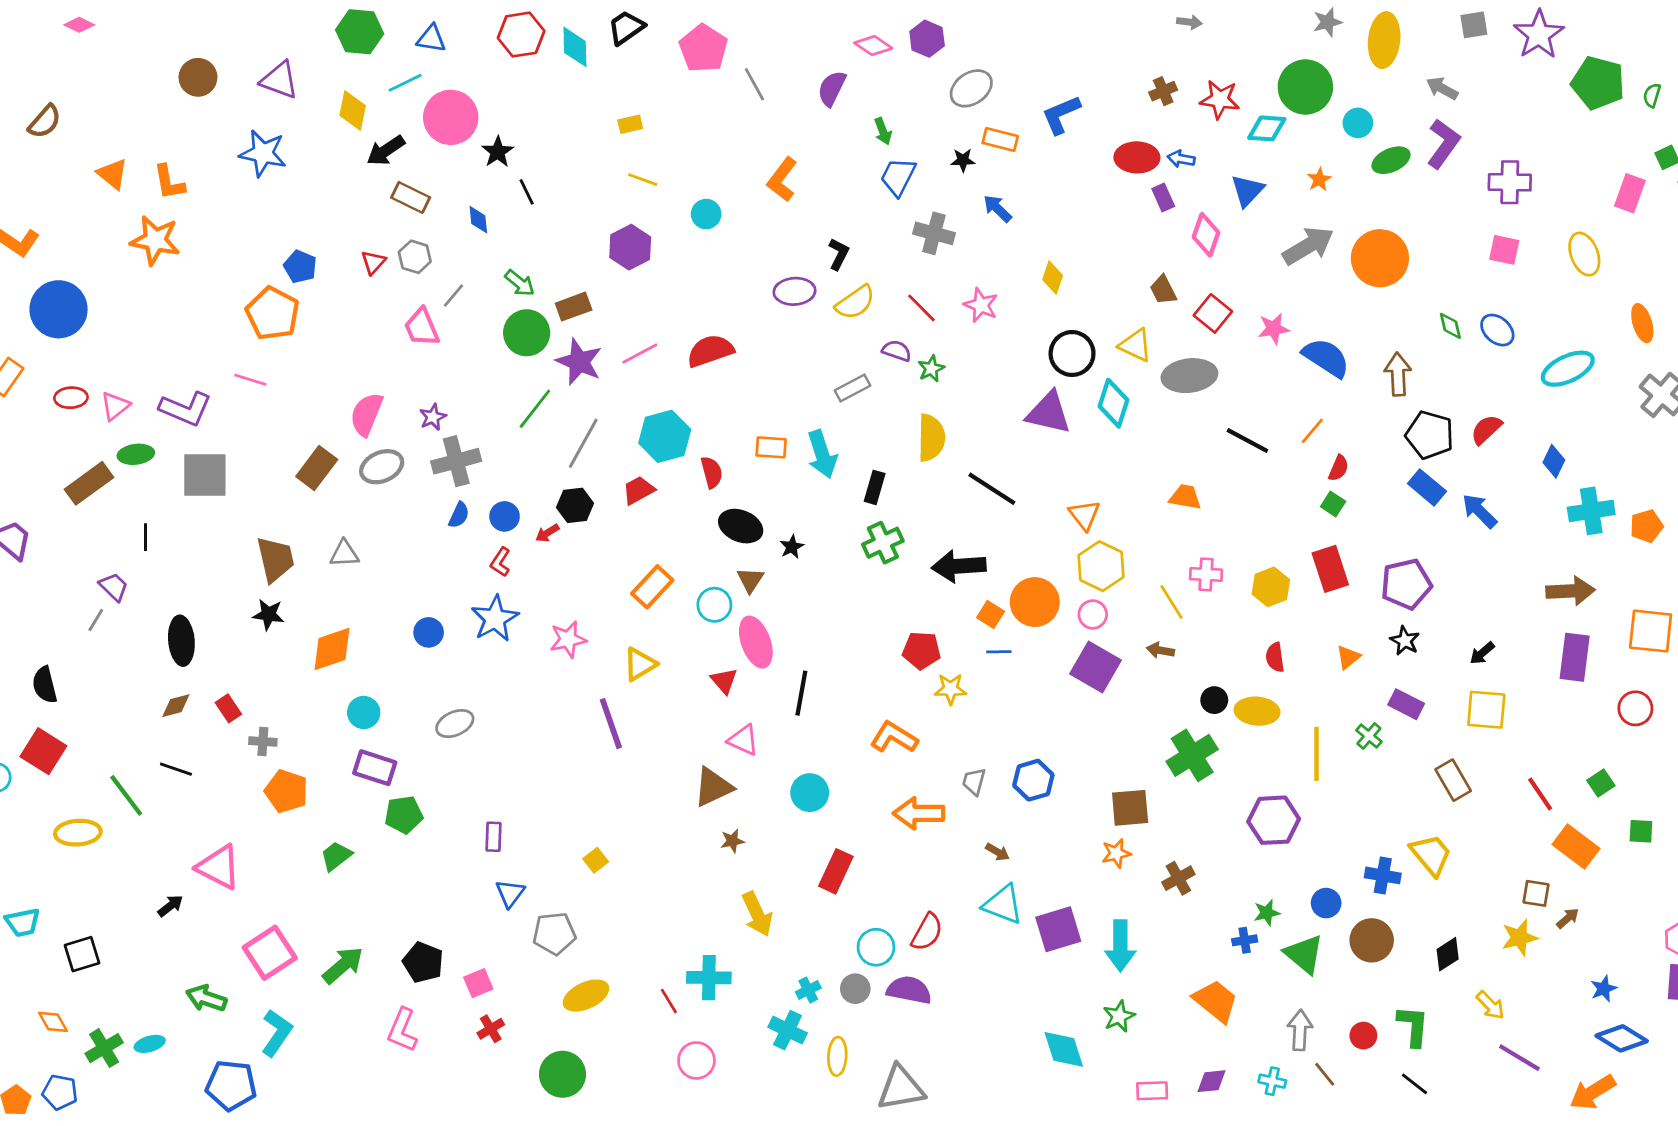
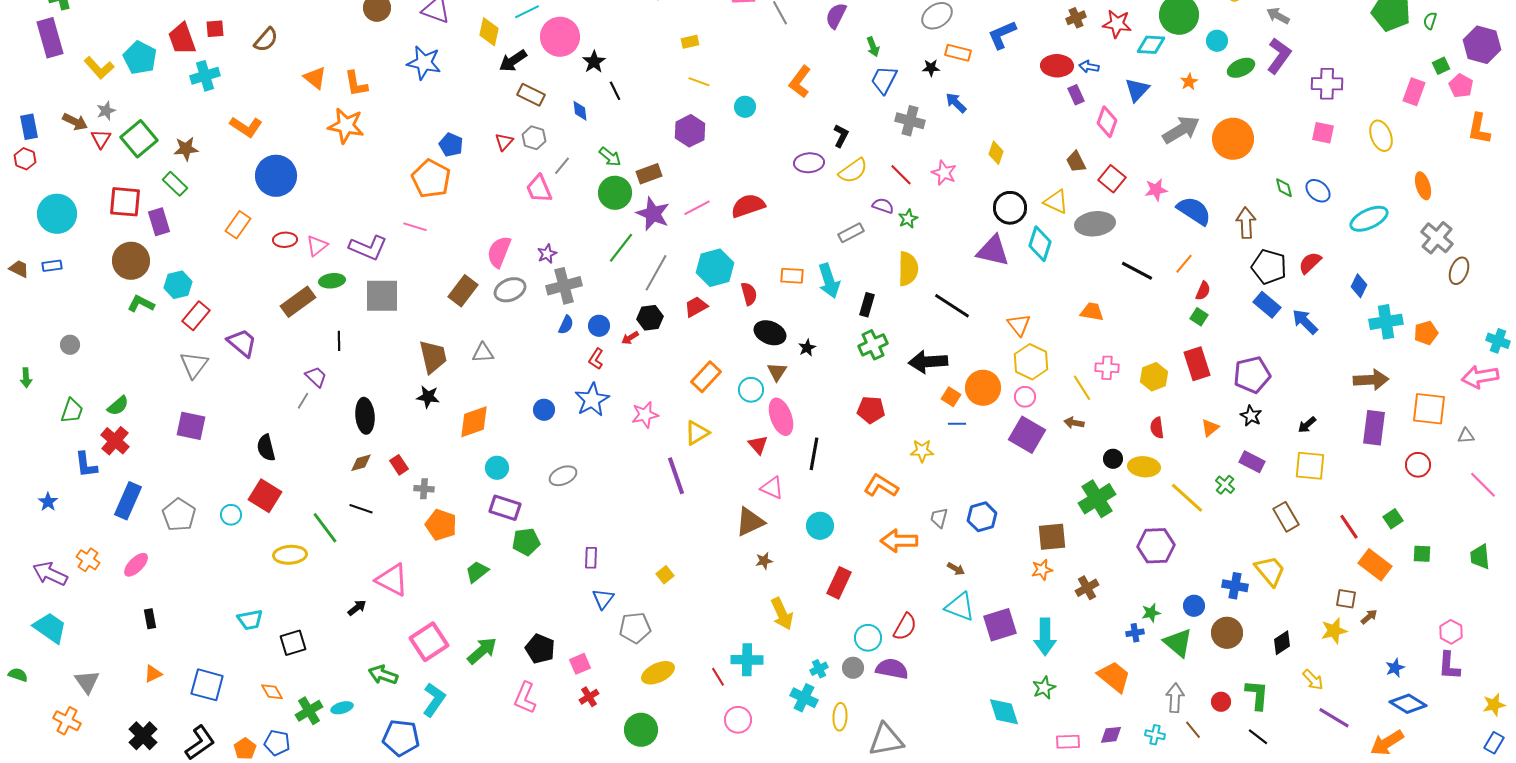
red pentagon: (922, 650) -> (871, 410), moved
yellow line: (1316, 754) -> (1187, 498), turned -48

